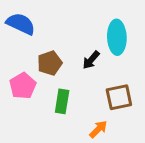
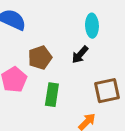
cyan ellipse: (117, 37) -> (92, 26), moved, size x0.7

